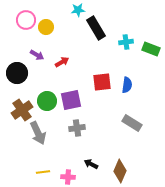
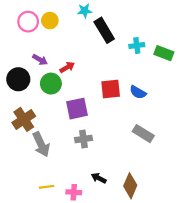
yellow circle: (46, 27) -> (50, 21), moved
blue semicircle: (127, 85) -> (138, 92), turned 112
green circle: (47, 101) -> (51, 84), moved

